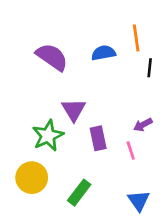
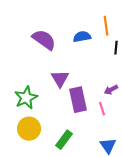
green star: (48, 136) -> (26, 98), moved
purple rectangle: (98, 138) -> (78, 100), size x1.4

